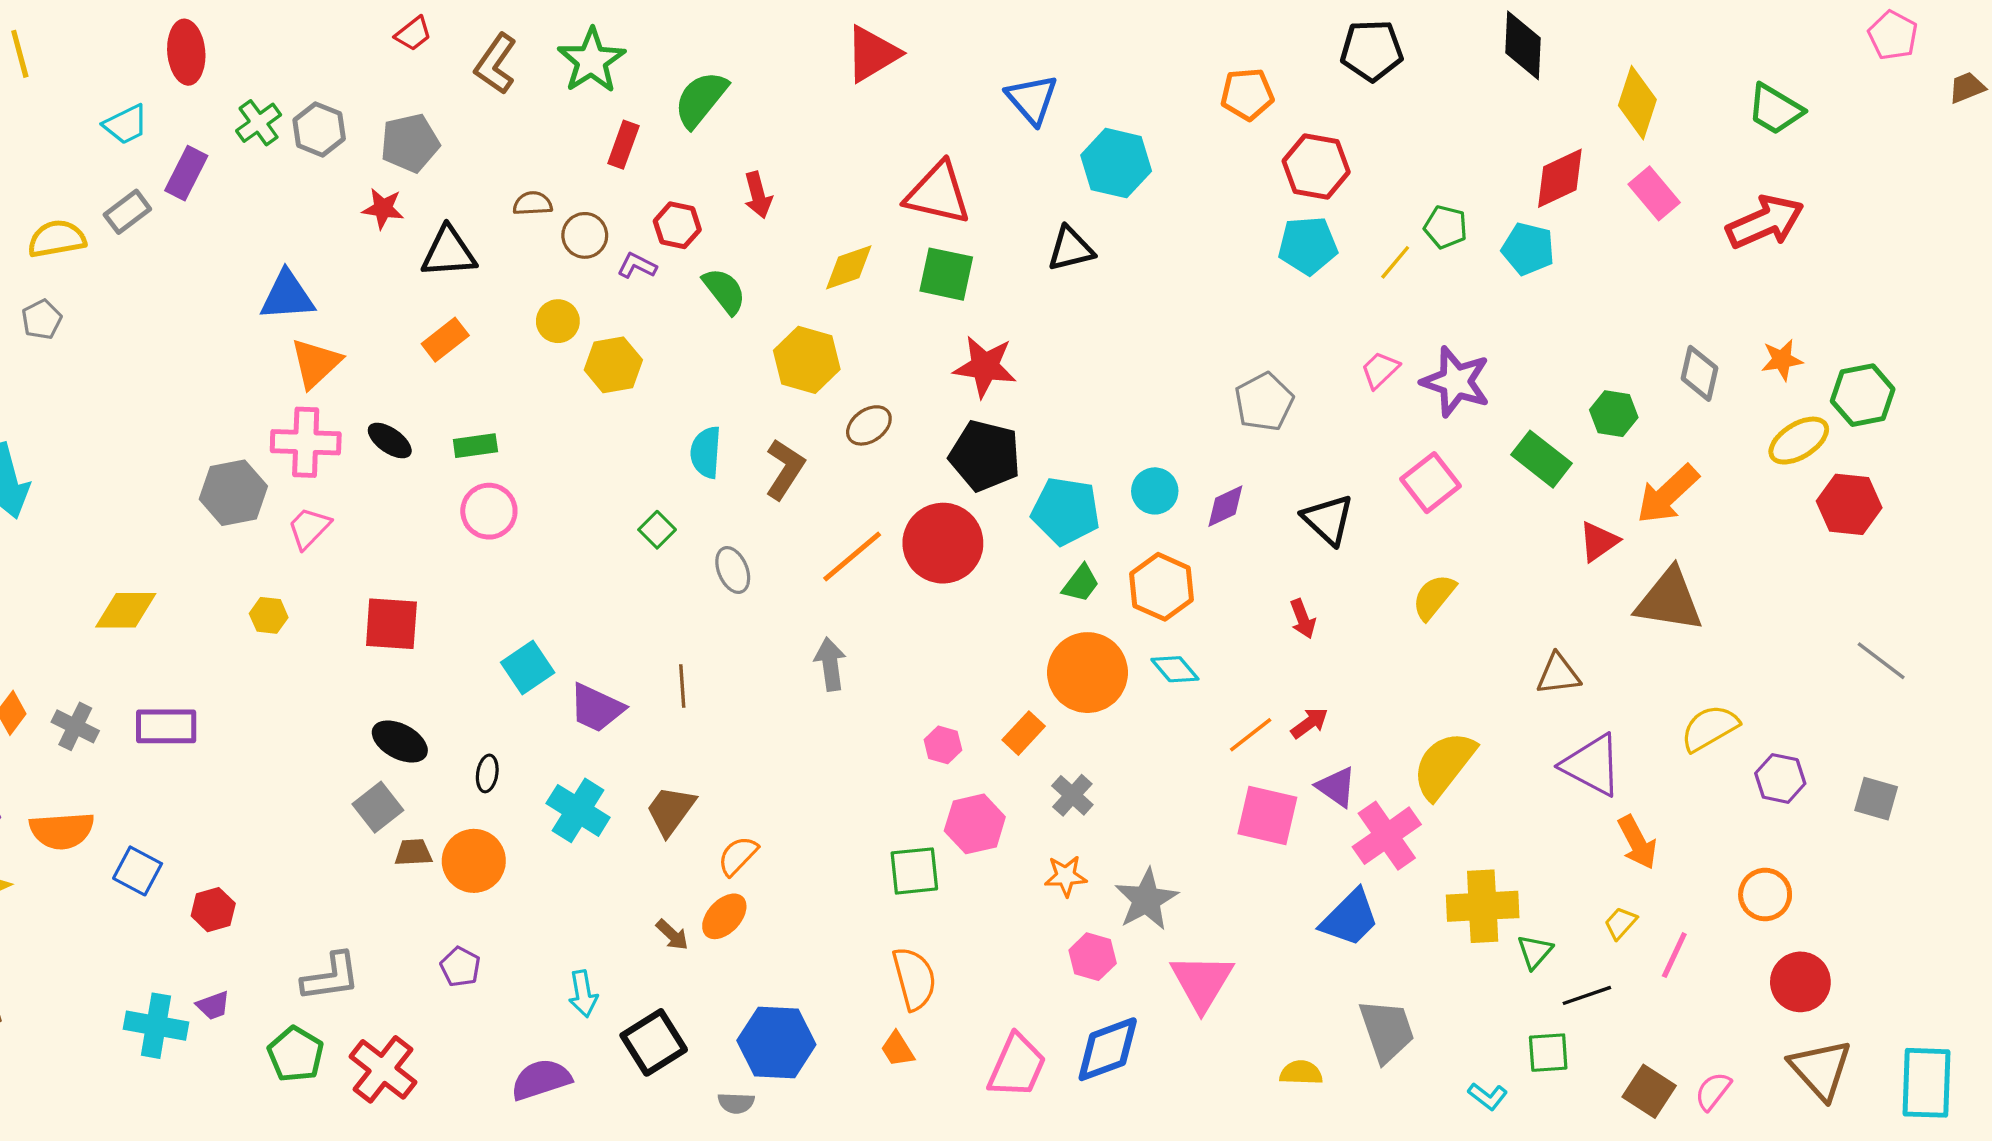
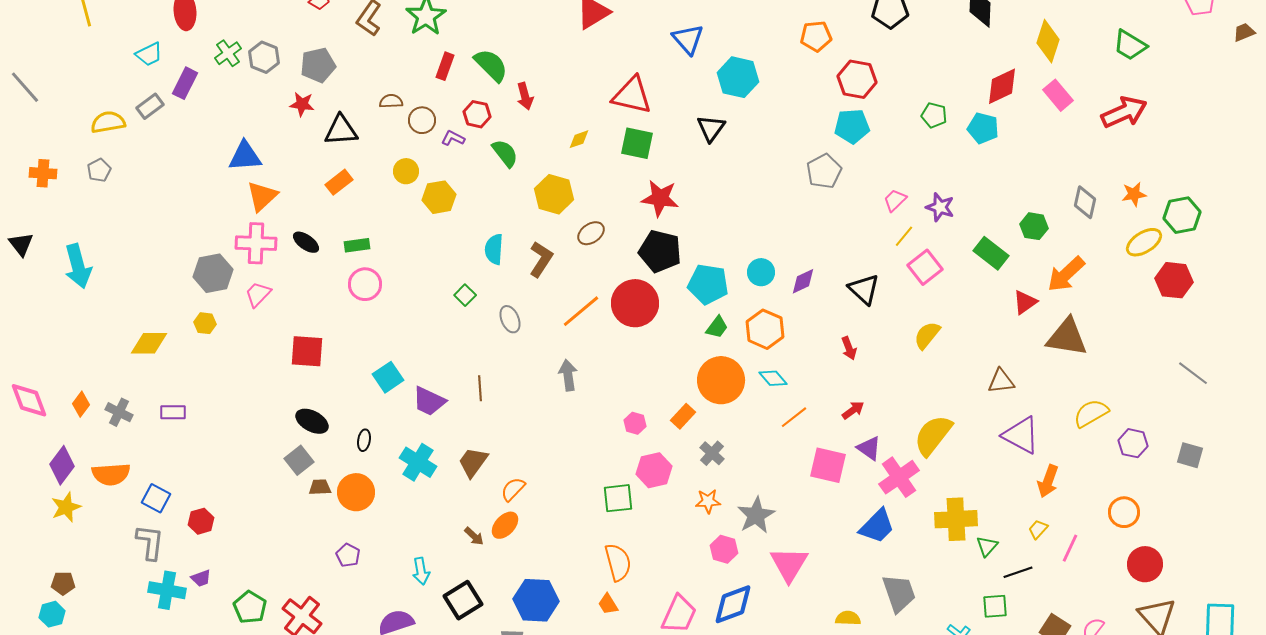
green semicircle: (701, 99) -> (491, 65), moved, turned 96
black triangle: (1071, 249) -> (711, 128), turned -40
yellow line: (1395, 262) -> (904, 236), moved
yellow diamond: (849, 267) -> (579, 139), size x0.7
purple star: (1456, 382) -> (940, 207), size x0.7
gray pentagon: (1264, 402) -> (824, 171), moved
yellow hexagon: (269, 615) -> (205, 323), moved
purple rectangle: (166, 726) -> (173, 412), size x0.7
orange line: (1251, 735) -> (794, 417), moved
orange arrow: (1637, 842) -> (1048, 481), turned 48
gray L-shape: (331, 977) -> (150, 542), moved, turned -75

